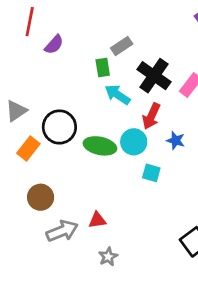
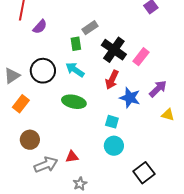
cyan arrow: (118, 95) -> (75, 70), moved
black circle: (59, 127) -> (43, 71), moved
blue star: (176, 140) -> (130, 98), size x1.5
cyan circle: (134, 142) -> (114, 146), moved

